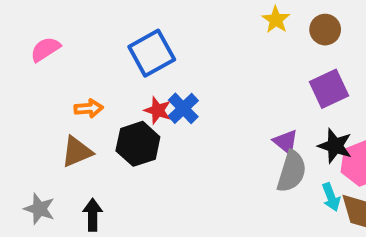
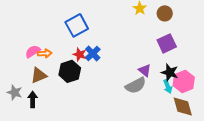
pink semicircle: (45, 49) -> (33, 51), moved
gray semicircle: (292, 171) -> (136, 85), moved, turned 45
cyan arrow: (331, 197) -> (168, 86), moved
gray star: (39, 209) -> (15, 92), moved
black arrow: (93, 215) -> (33, 99), moved

